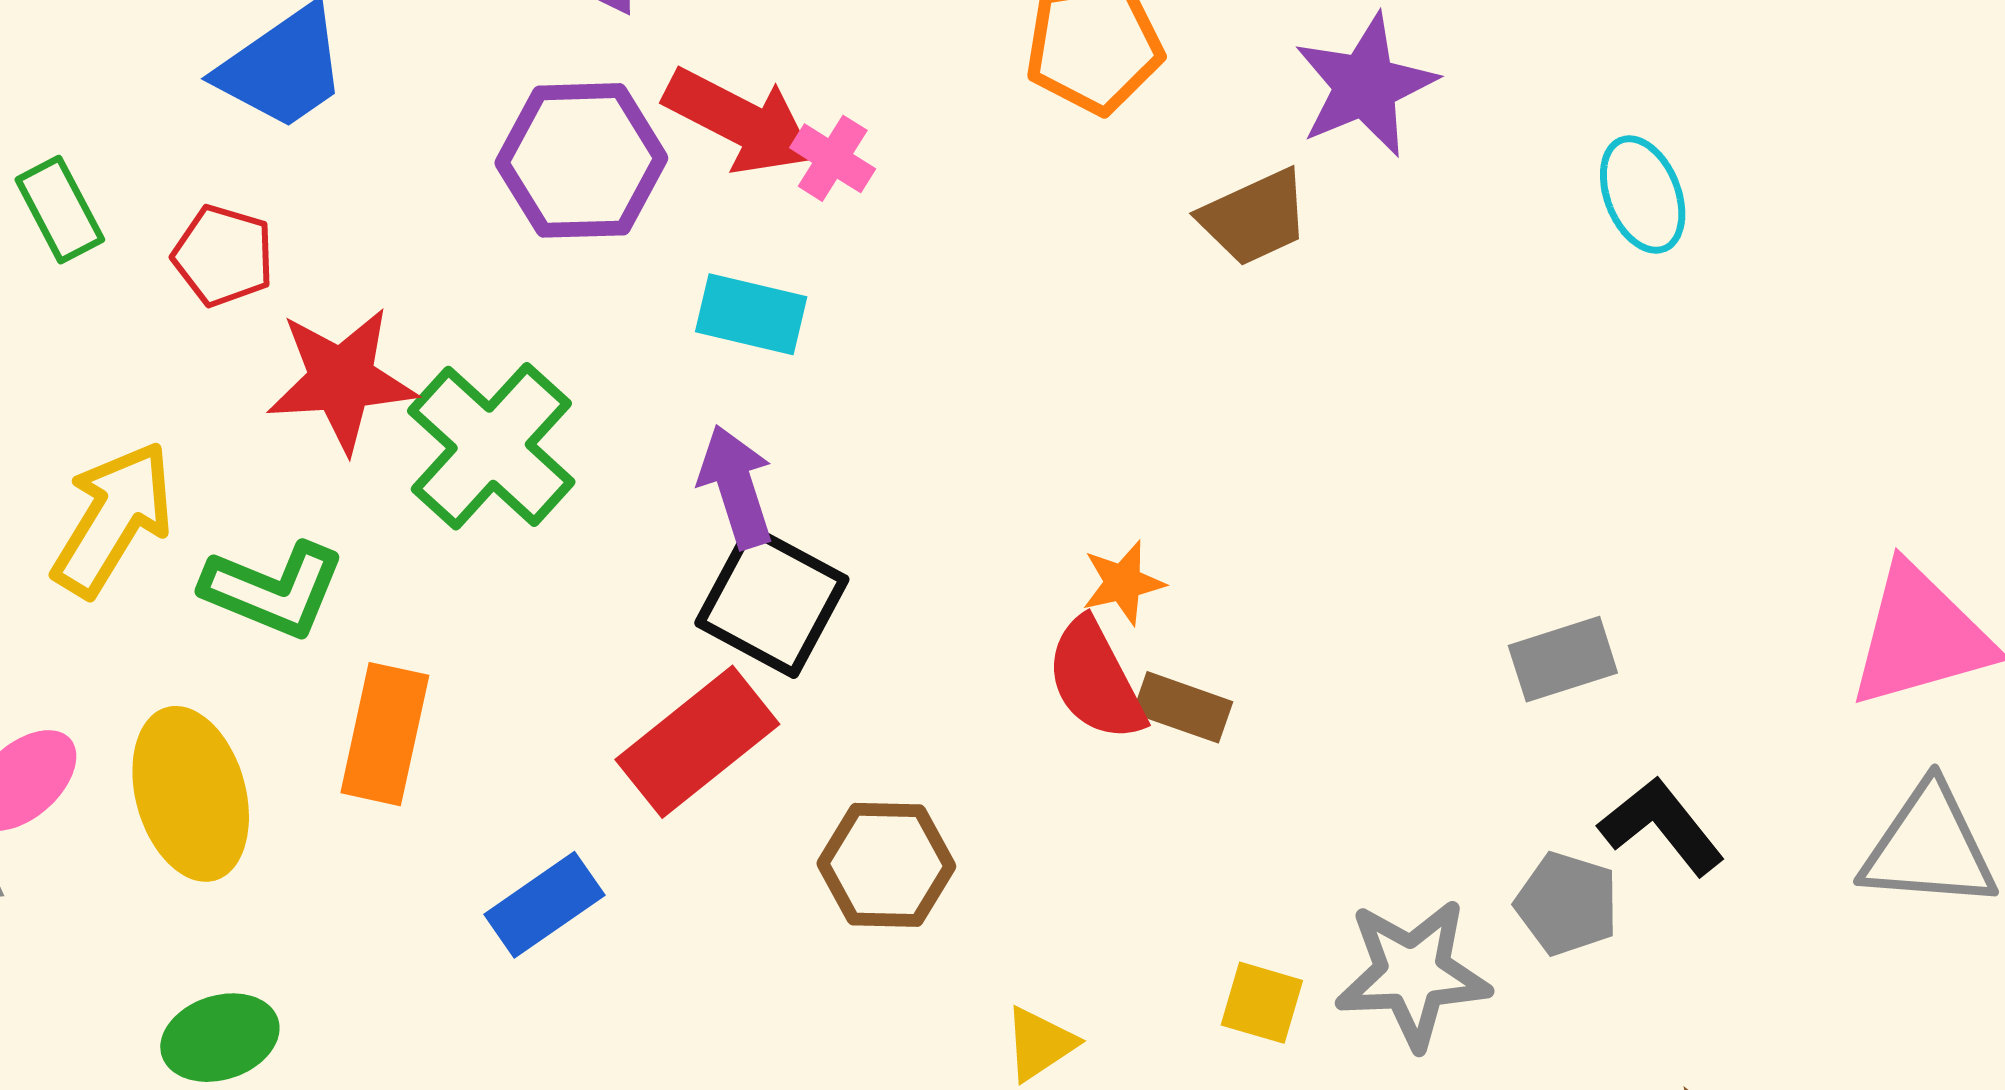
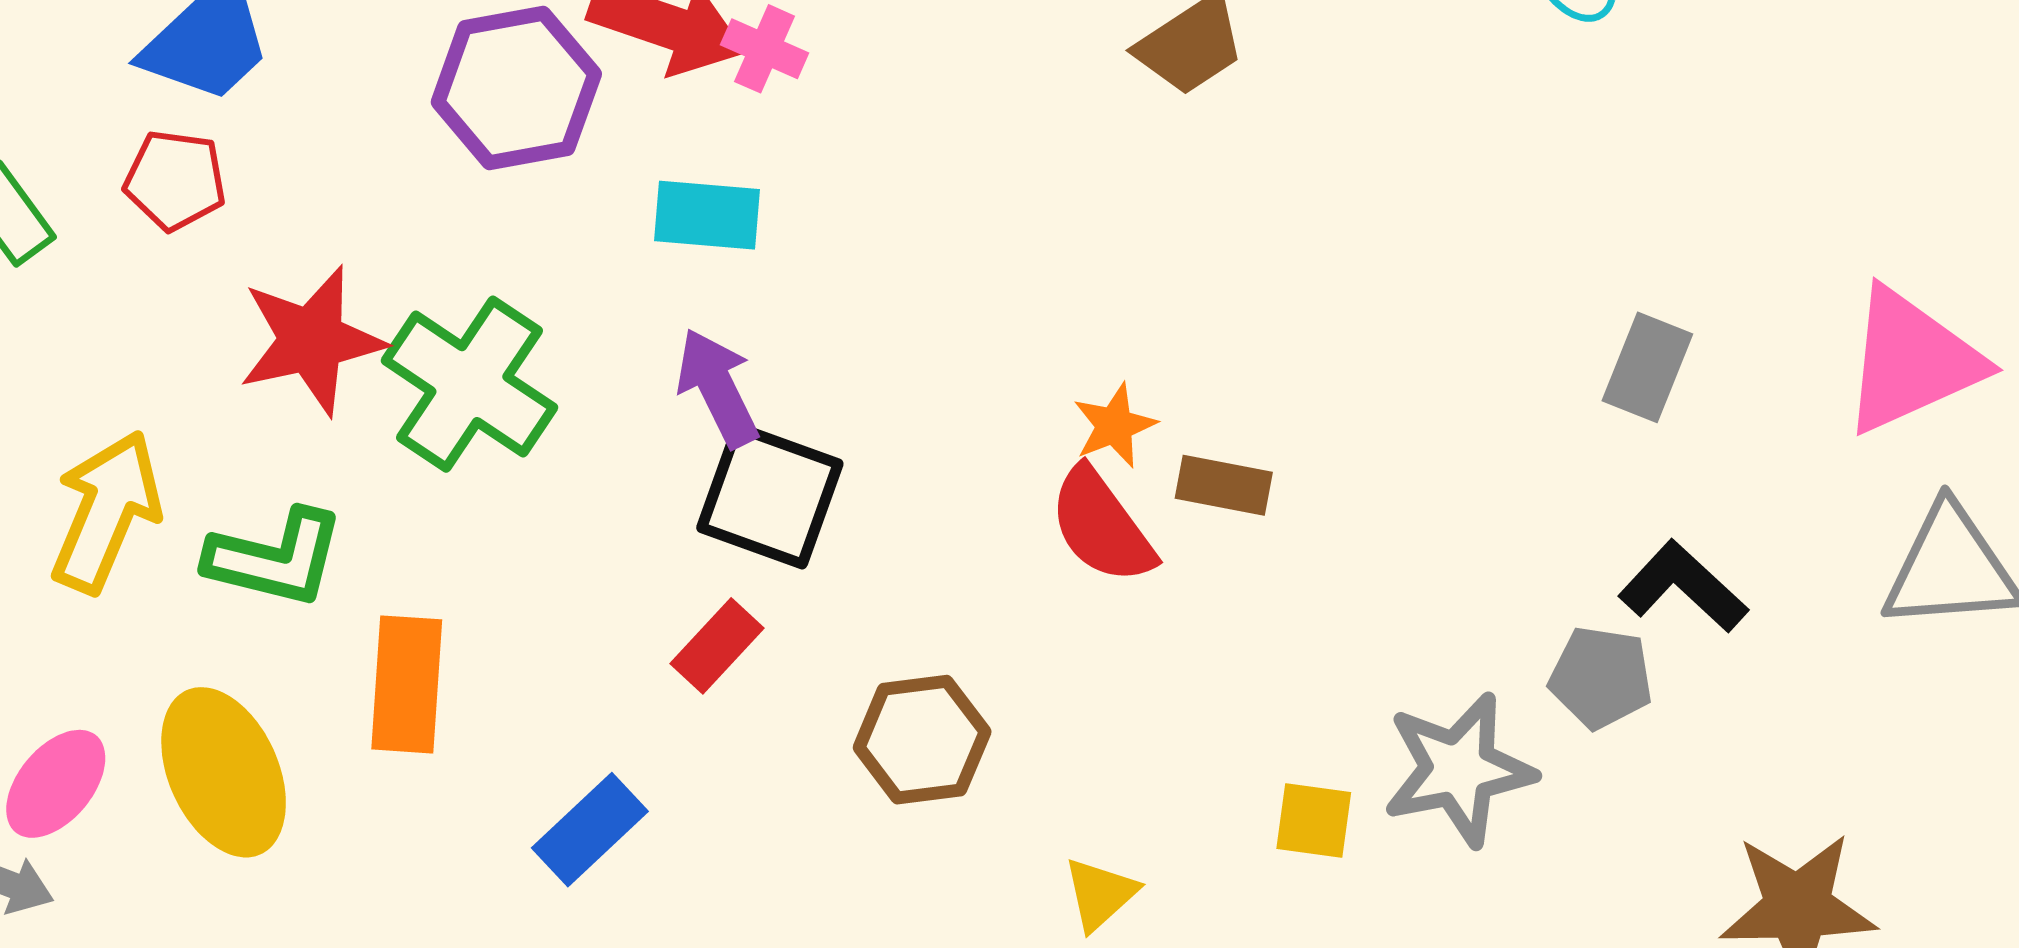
red pentagon: (223, 256) -> (175, 180), moved
gray rectangle: (1563, 659) -> (1647, 367), moved, turned -42
brown rectangle: (1183, 707) -> (1224, 485), moved
red rectangle: (697, 742) -> (717, 646), size x0.6

